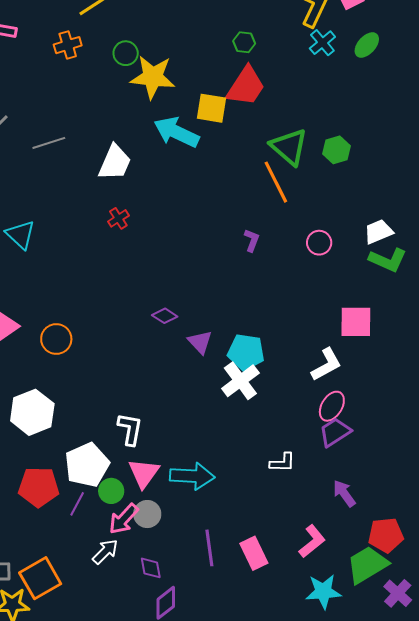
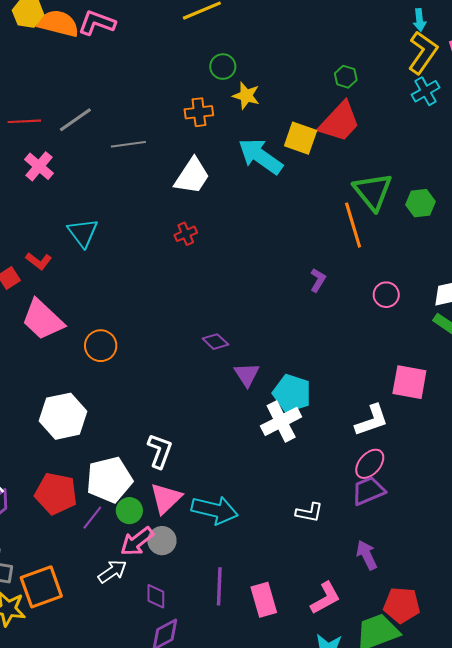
orange cross: (68, 45) -> (199, 112), moved
yellow star: (153, 77) -> (246, 96), size x0.6

